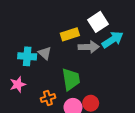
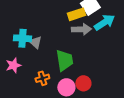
yellow rectangle: (70, 34) -> (76, 14), moved
gray triangle: (45, 53) -> (35, 42), moved

